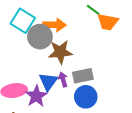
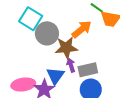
orange arrow: (54, 25) -> (82, 29), moved, turned -40
purple arrow: (63, 80) -> (71, 65), moved

